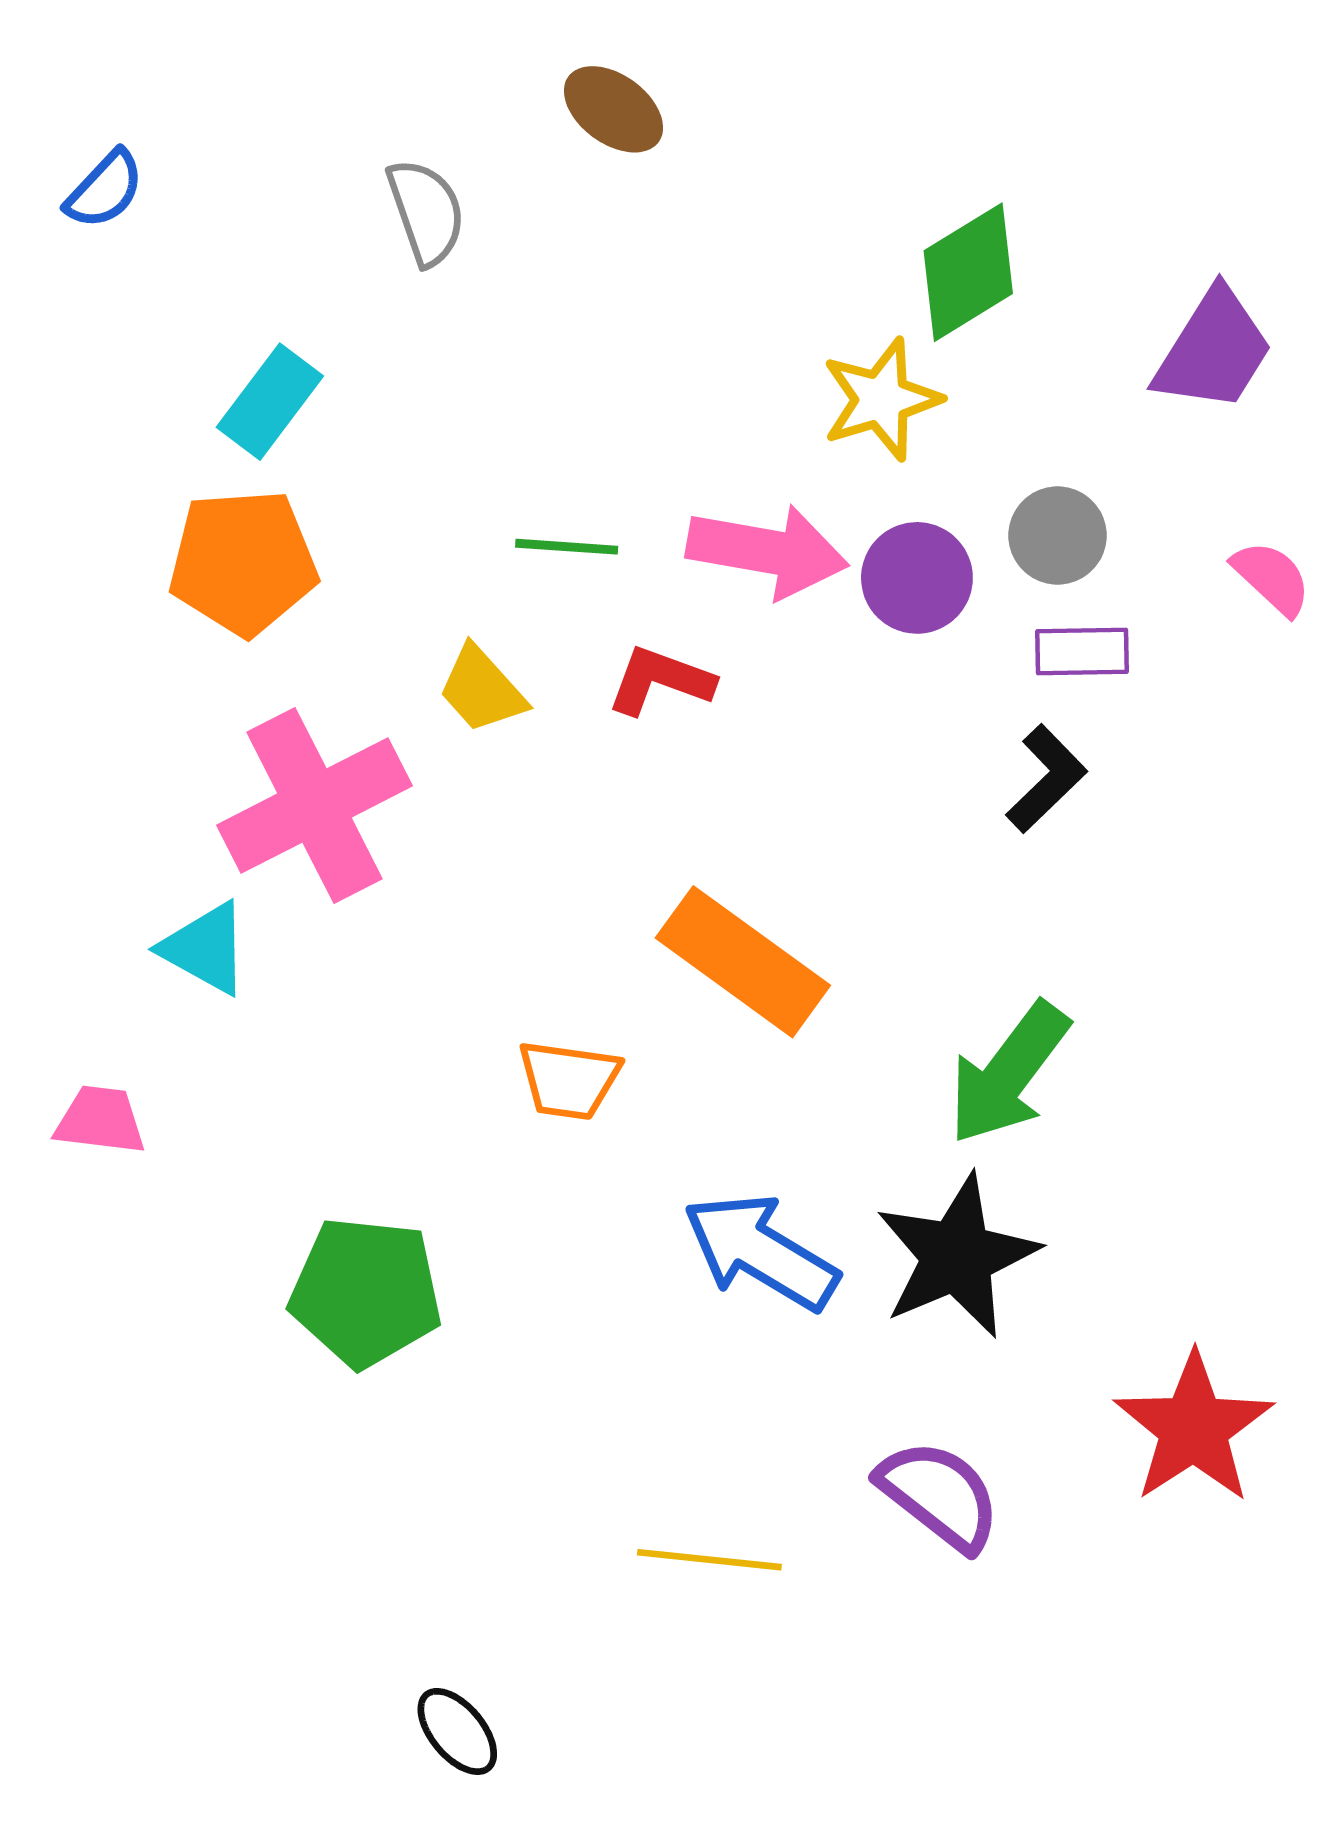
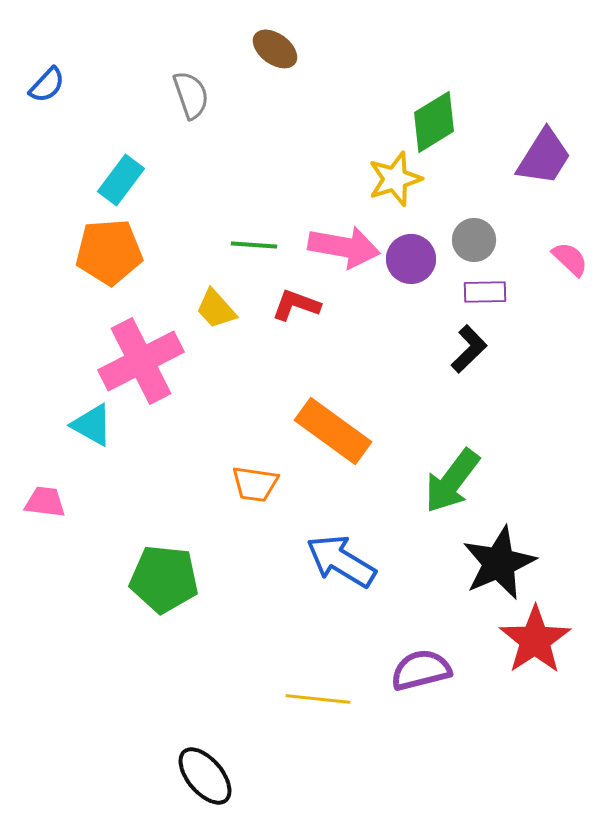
black star: (957, 1256) -> (499, 563), moved
purple semicircle: (939, 1495) -> (421, 670), turned -52
black ellipse: (457, 1731) -> (205, 776), size x1.5

